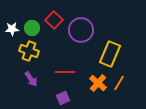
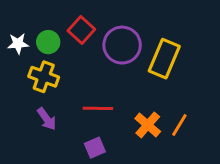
yellow rectangle: (110, 54) -> (164, 59), moved

